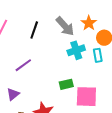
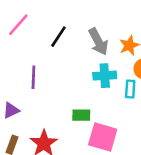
purple line: (23, 65) -> (33, 77), turned -66

